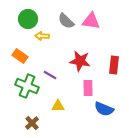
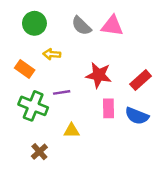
yellow arrow: (42, 36) -> (52, 54), moved
red rectangle: (114, 65) -> (141, 80), turned 42
purple line: (50, 75) -> (62, 92), turned -40
blue semicircle: (104, 109) -> (137, 116), moved

